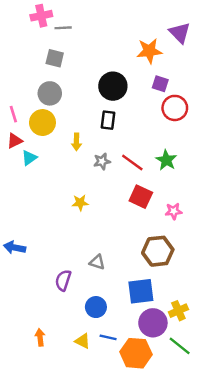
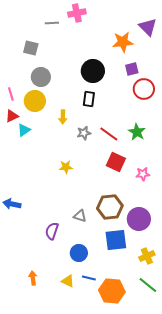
pink cross: (41, 16) -> (77, 13), moved
gray square: (55, 58) -> (31, 48), moved
purple square: (160, 84) -> (132, 69), turned -32
brown hexagon: (158, 251) -> (110, 207), moved
purple circle: (153, 323) -> (139, 219), moved

